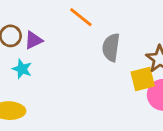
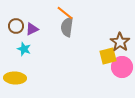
gray semicircle: (111, 47) -> (67, 27), moved

